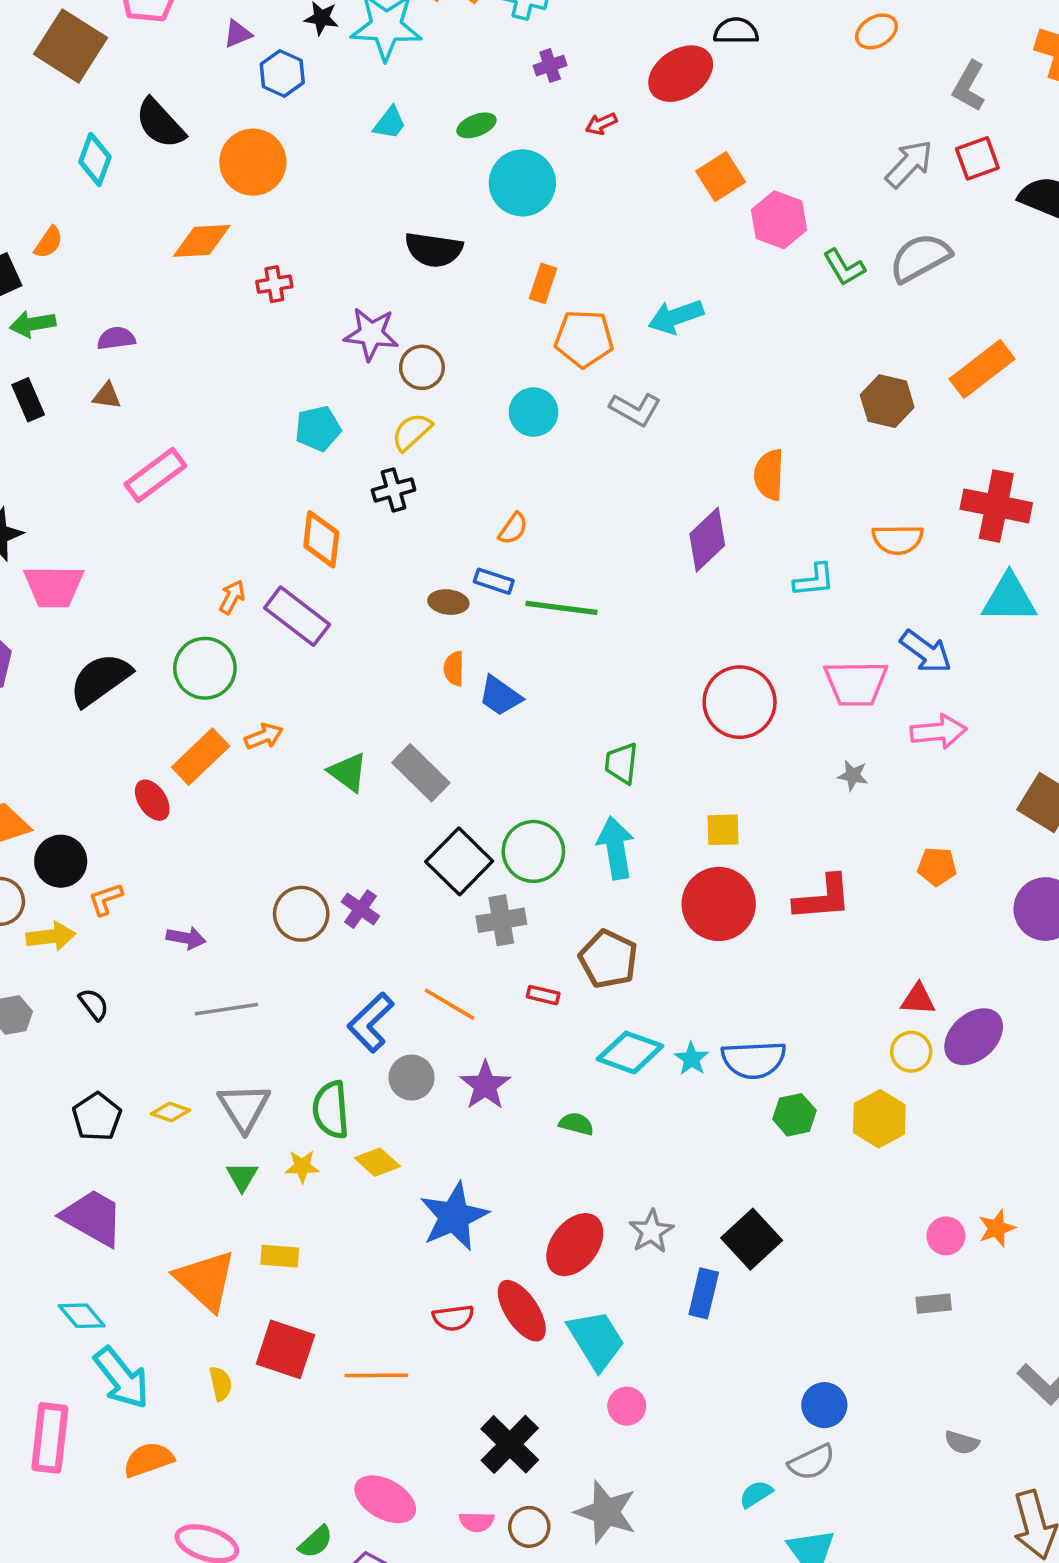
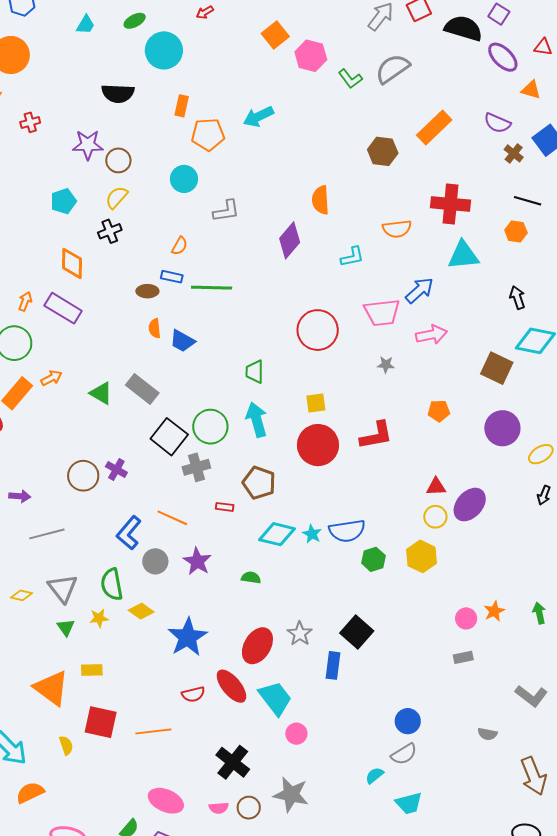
gray L-shape: (635, 409) -> (226, 211), moved, turned -32
blue arrow: (926, 652) -> (420, 290), turned -72

